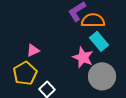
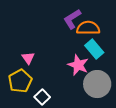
pink triangle: (33, 50) -> (28, 58), turned -40

